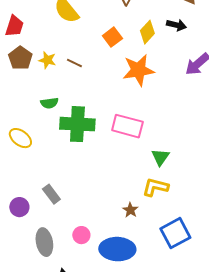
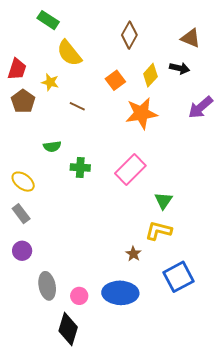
yellow star: (47, 60) -> (50, 82), moved
green cross: (77, 124) -> (80, 168), size x0.6
pink rectangle: (127, 126) -> (130, 170), turned -60
gray rectangle: (51, 194) -> (21, 214), moved
pink circle: (81, 235) -> (79, 296), moved

